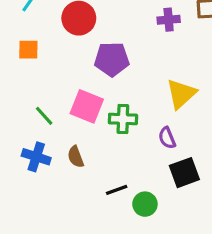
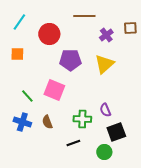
purple cross: (169, 20) -> (106, 35), turned -32
yellow triangle: (181, 94) -> (104, 64), moved
green cross: (123, 119) -> (82, 119), moved
green circle: (145, 204) -> (104, 152), moved

